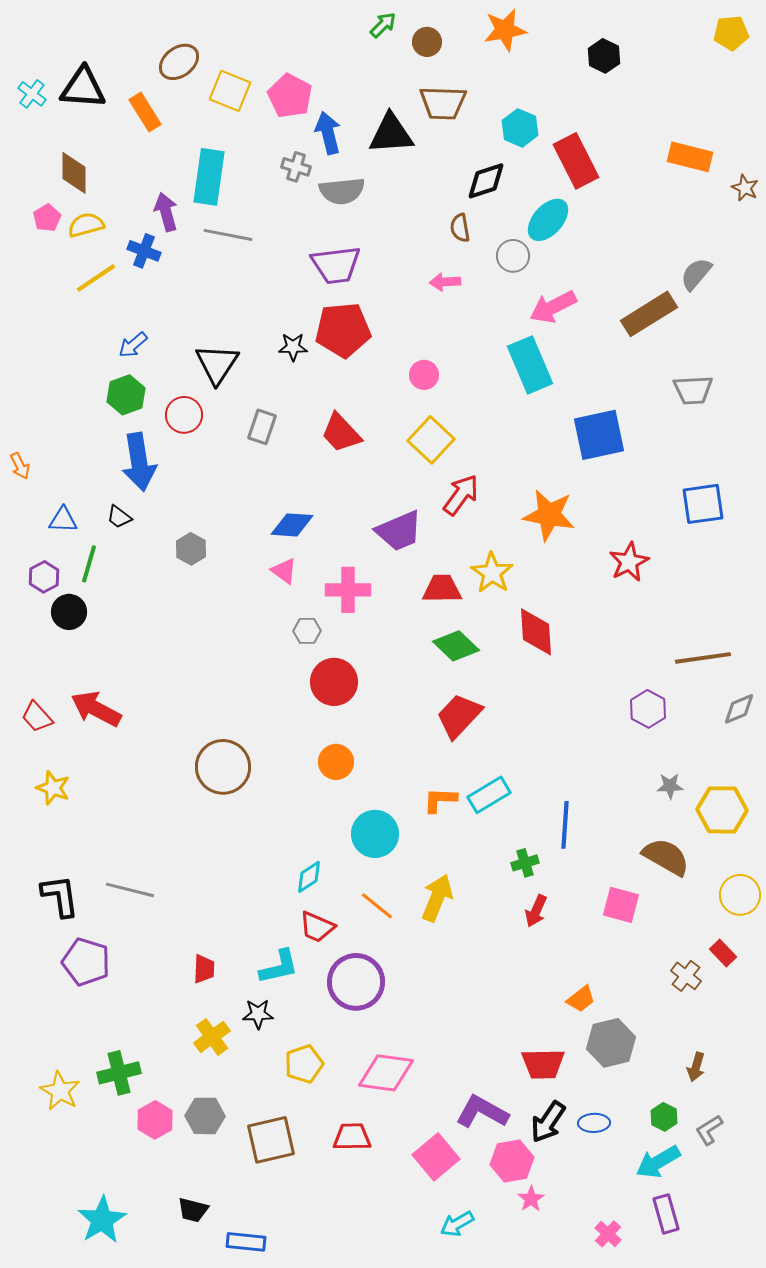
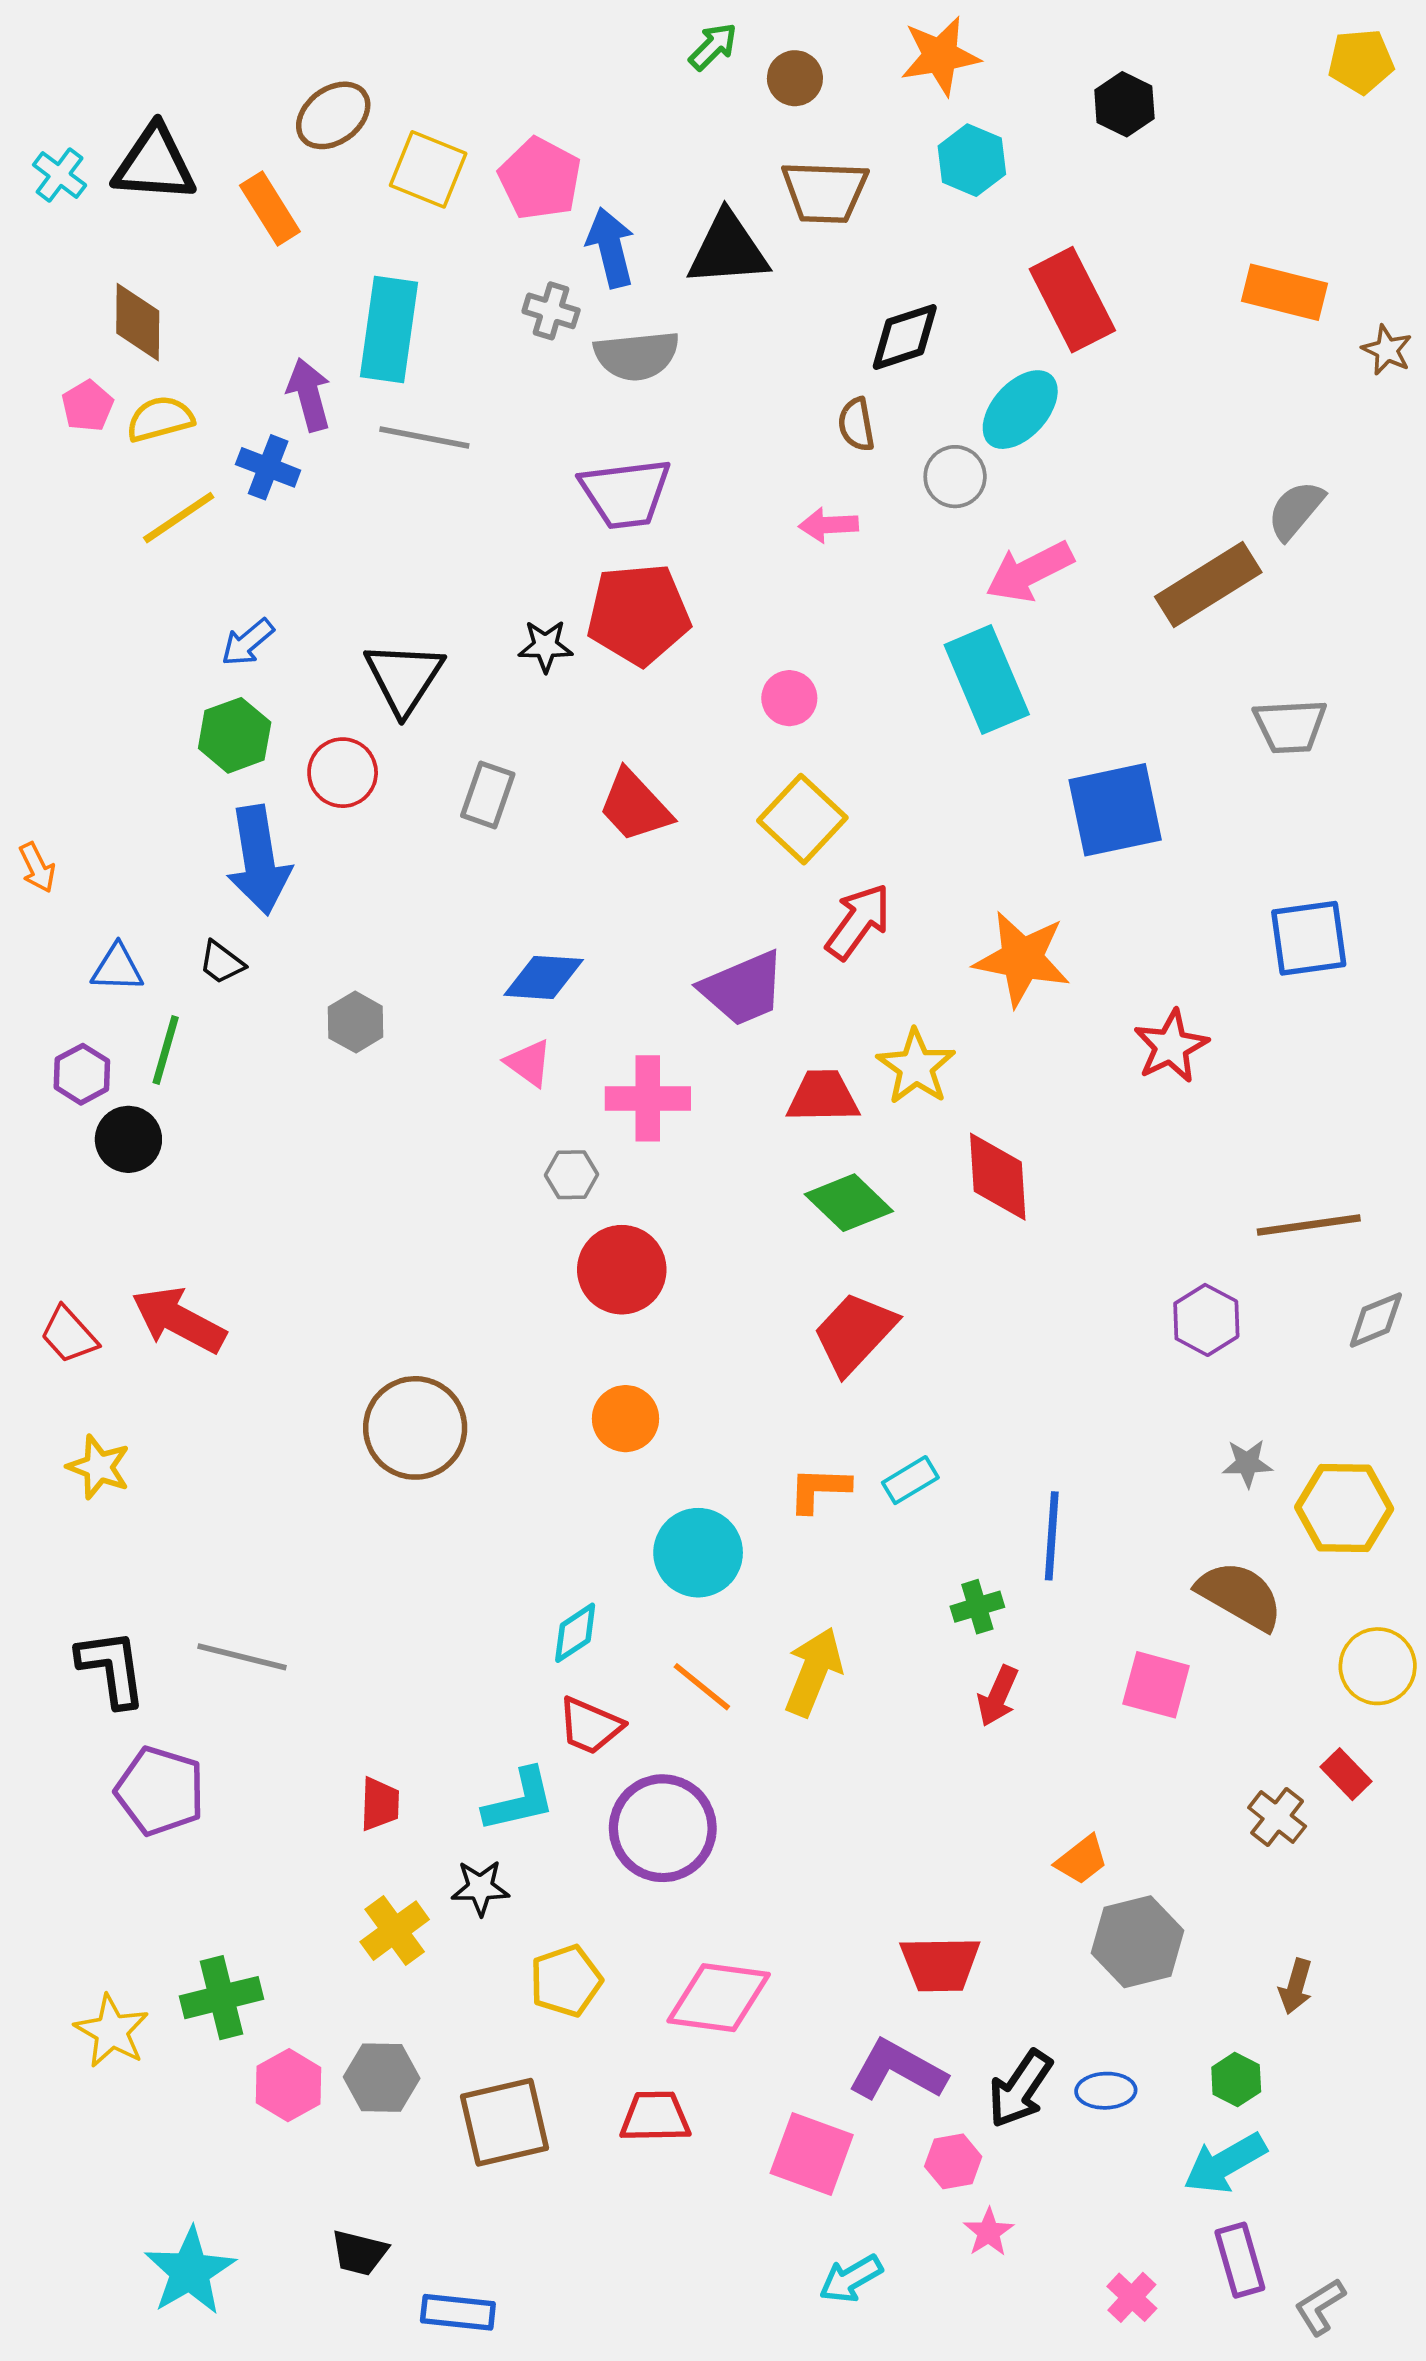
cyan hexagon: (520, 128) -> (972, 160), moved
cyan rectangle: (489, 795) -> (910, 1480), size x0.7
red trapezoid: (543, 1064) -> (940, 1964), moved
gray L-shape: (709, 1130) -> (1320, 2307), moved
pink square: (436, 1157) -> (812, 2154), turned -30
pink hexagon: (512, 1161) -> (953, 2161), size x0.7

